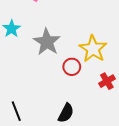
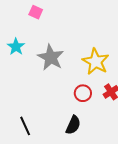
red circle: (72, 67) -> (83, 93), moved

